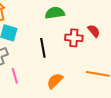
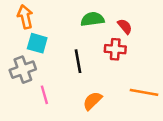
red semicircle: (94, 31) -> (125, 26), moved

